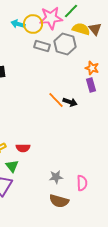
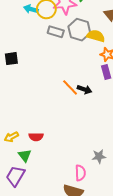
yellow semicircle: (81, 29) -> (96, 36), moved
gray star: (56, 177) -> (99, 156), moved
pink semicircle: (82, 183) -> (80, 173), moved

